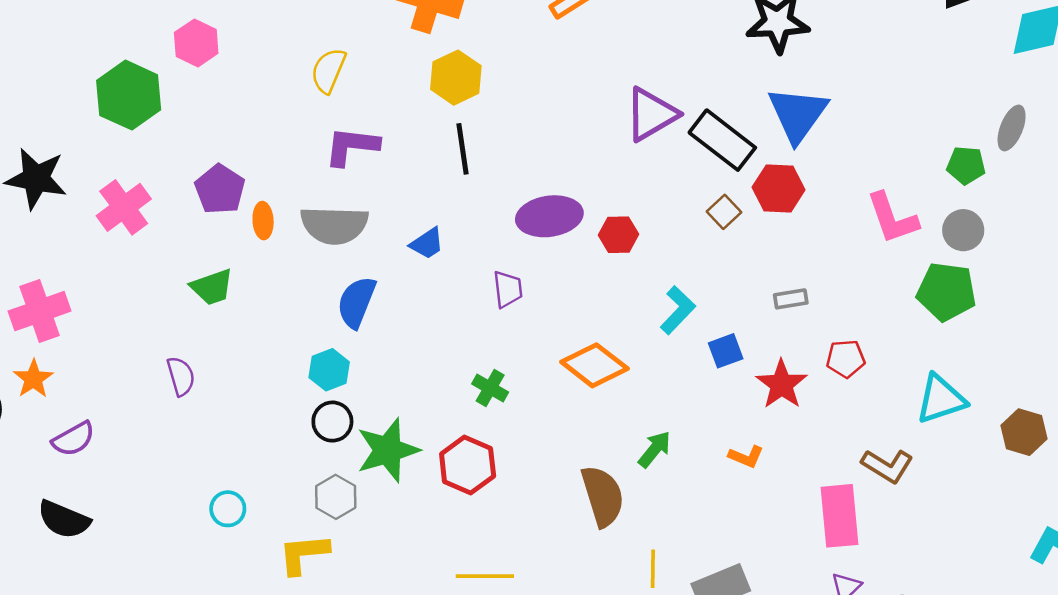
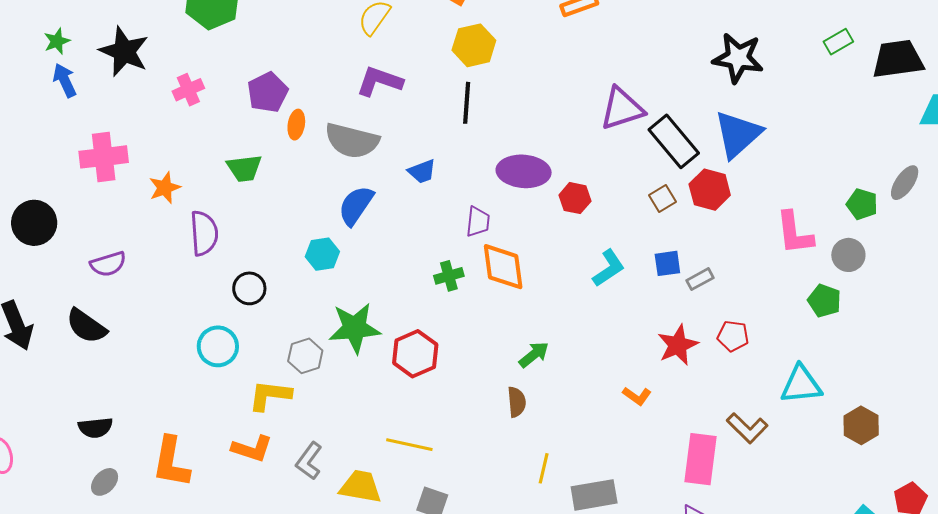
pink cross: (124, 207) -> (188, 90), size x0.7
green pentagon: (946, 292) -> (824, 301), size x0.7
gray rectangle: (791, 299) -> (700, 279), turned -32
blue square: (726, 351) -> (667, 263), moved
orange diamond: (594, 365) -> (503, 267), moved, turned 32
purple semicircle: (181, 376) -> (204, 233), size x1.4
orange star: (33, 379) -> (165, 188), moved
green cross: (490, 388) -> (449, 276), moved, turned 32
black circle: (332, 422) -> (249, 288), moved
green arrow: (655, 449) -> (534, 355), moved
brown semicircle: (603, 496) -> (517, 402), size x0.6
cyan circle: (228, 509) -> (218, 346), size x1.4

